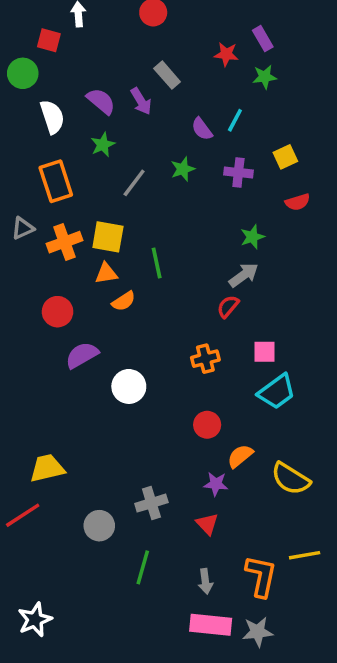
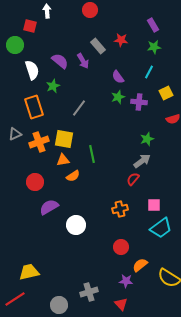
red star: (226, 54) -> (121, 40), moved
cyan line: (235, 120) -> (149, 72), moved
green star: (103, 145) -> (53, 86), moved
green star: (183, 169) -> (118, 97), moved

